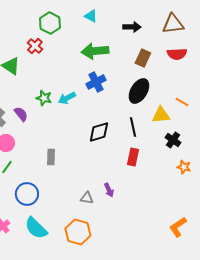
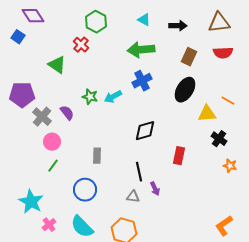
cyan triangle: (91, 16) -> (144, 20), moved
black line: (133, 127) -> (139, 172), moved
blue circle: (27, 194) -> (85, 190), moved

